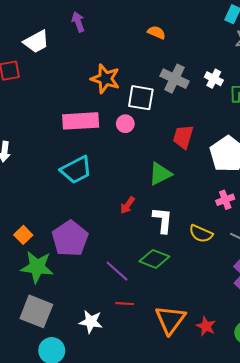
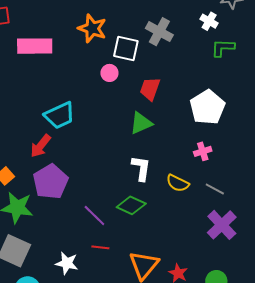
white cross: (214, 79) -> (209, 21), moved
pink rectangle: (81, 121) -> (35, 46), moved
red trapezoid: (183, 137) -> (150, 89), moved
red arrow: (127, 205) -> (40, 146), moved, size x1.4

